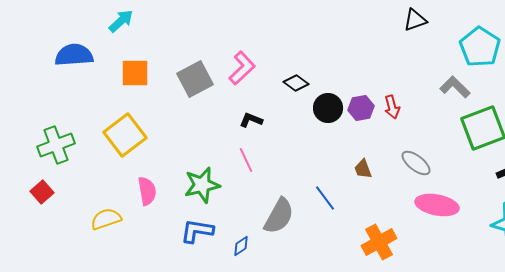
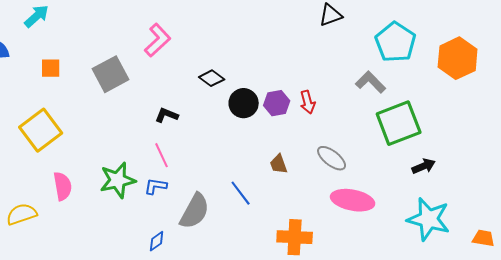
pink L-shape: (242, 68) -> (158, 40), moved
orange square: (135, 73) -> (51, 68), size x0.7
blue L-shape: (197, 231) -> (156, 186), moved, size x0.7
orange cross: (379, 242) -> (295, 237), turned 32

